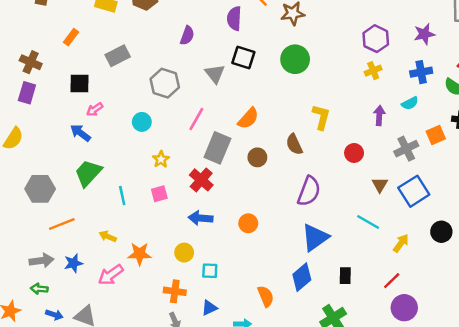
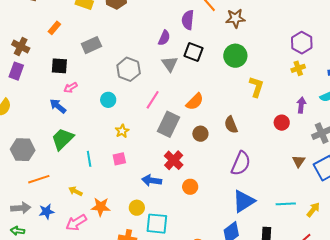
purple semicircle: (187, 36) -> (164, 38), moved
yellow L-shape: (321, 117) -> (256, 87), moved
red circle: (354, 153) -> (282, 123), moved
red cross: (201, 180) -> (174, 160), moved
cyan line: (368, 222) -> (286, 204), moved, turned -36
cyan square: (210, 271) -> (157, 224), size x1.6

